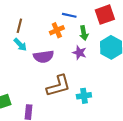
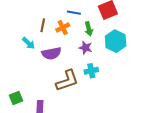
brown line: (19, 26) -> (43, 25), moved
cyan cross: (84, 96) -> (91, 71), moved

